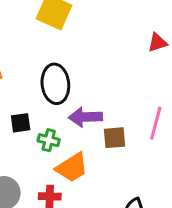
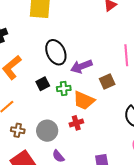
brown square: (114, 138) -> (107, 82), moved
orange trapezoid: (72, 168) -> (84, 100), turned 75

